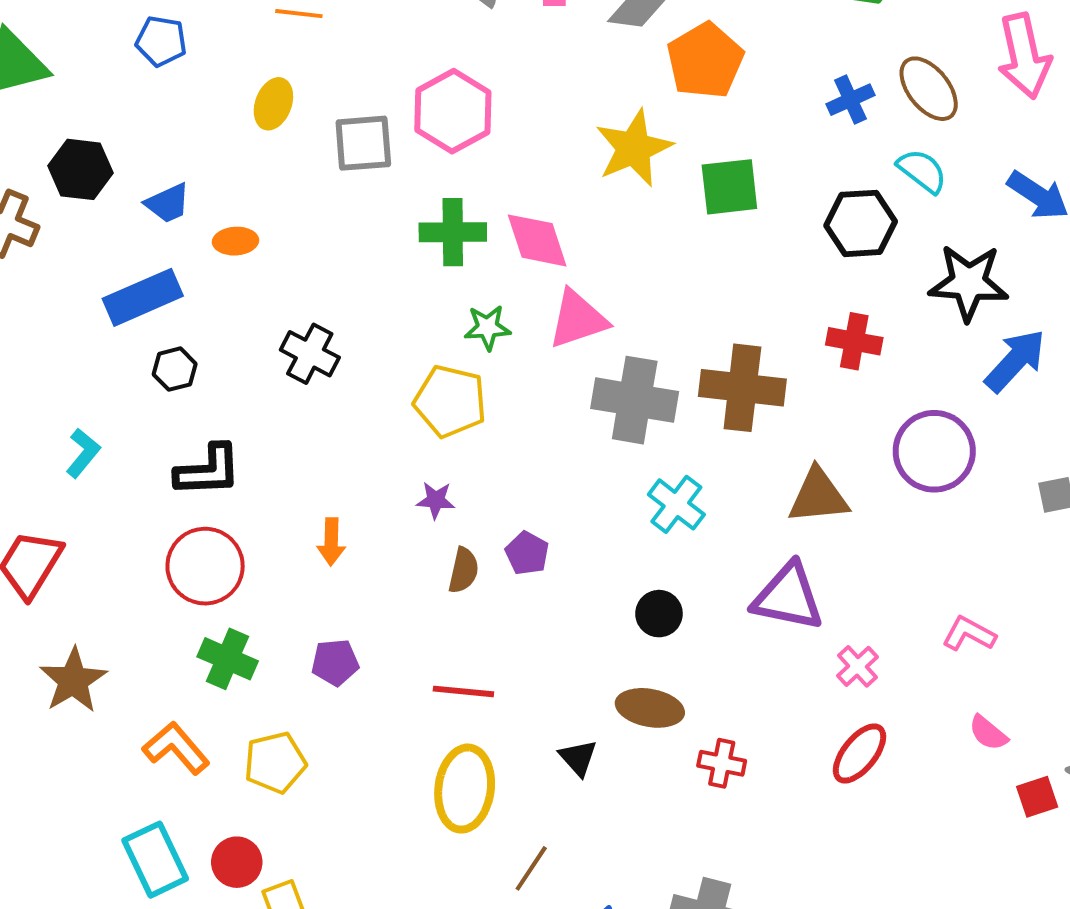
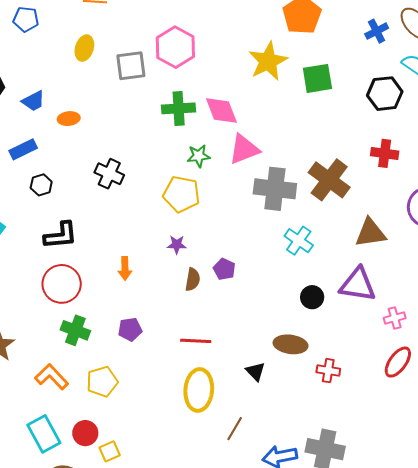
blue rectangle: (143, 297) -> (23, 149), size x0.7
brown cross: (742, 388) -> (329, 180), turned 33
black circle: (659, 614) -> (312, 297), moved
pink cross: (858, 666) -> (395, 318), turned 30

